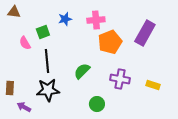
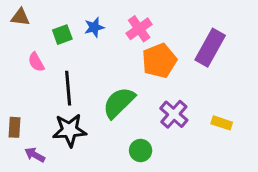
pink cross: (96, 20) -> (139, 29), turned -30
green square: (43, 32) -> (62, 35), moved
green semicircle: (82, 71) -> (119, 103), size x1.4
purple cross: (120, 79) -> (174, 114), turned 30

